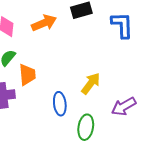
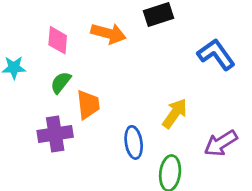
orange arrow: (44, 23) -> (108, 33), turned 40
blue L-shape: (122, 25) -> (216, 54), moved, turned -32

